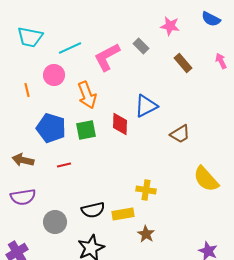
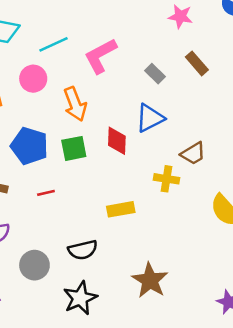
gray rectangle: (141, 46) -> (155, 74), moved
yellow cross: (146, 190) -> (166, 179), moved
yellow rectangle: (123, 214) -> (121, 209), moved
brown star: (146, 234) -> (150, 280), size x1.6

